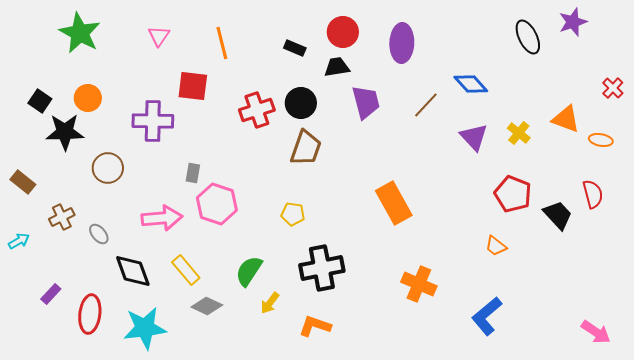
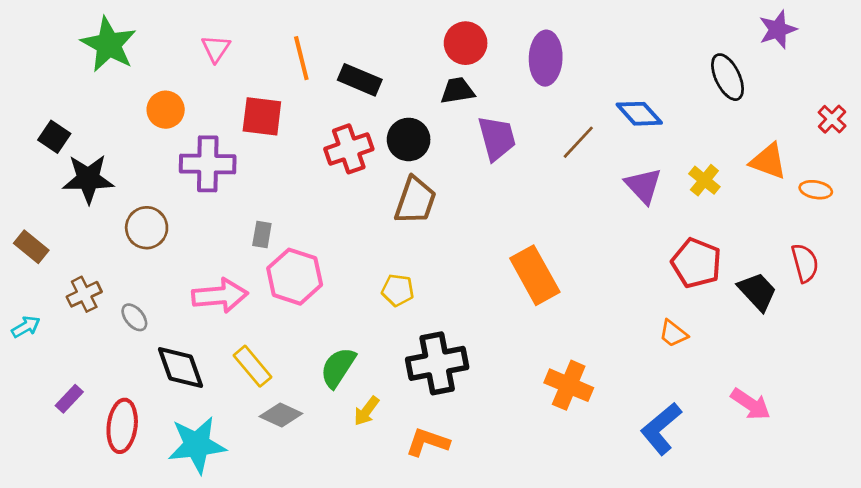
black ellipse: (528, 37) -> (728, 77), moved
black rectangle: (295, 48) -> (360, 80), moved, size x1.4
orange circle: (88, 98) -> (166, 110), moved
pink arrow: (596, 332) -> (751, 404), moved

